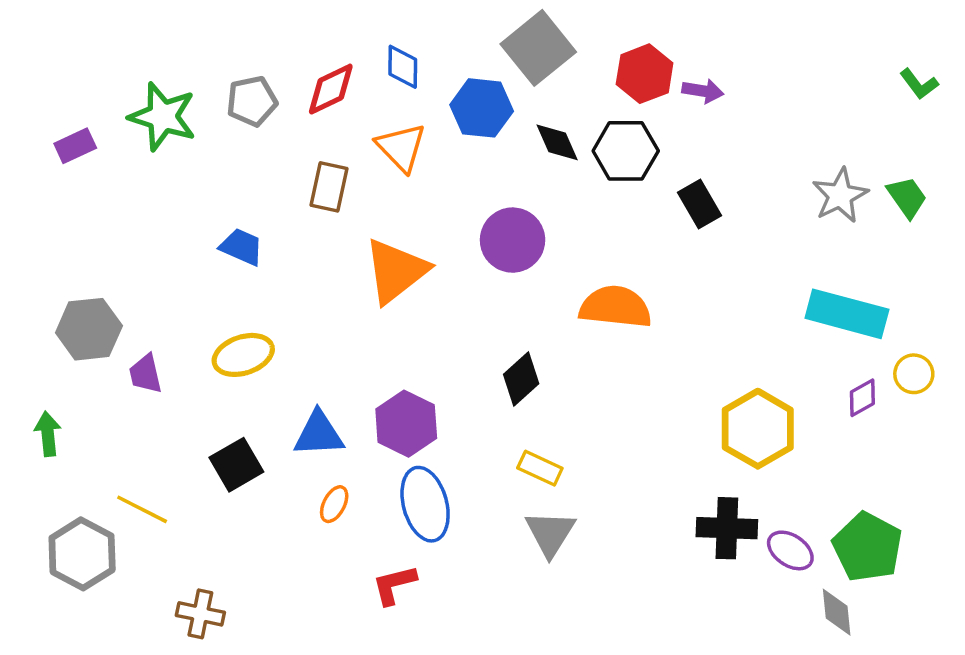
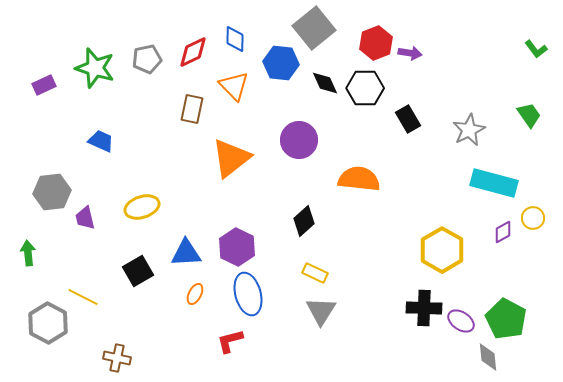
gray star: (840, 195) -> (469, 130), moved
blue trapezoid: (242, 247) -> (101, 141), moved

